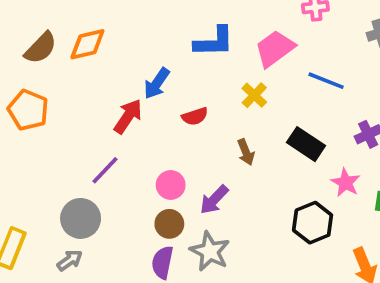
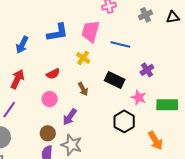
pink trapezoid: (275, 49) -> (90, 31), turned -30
blue arrow: (157, 83) -> (22, 45), moved
pink circle: (171, 185) -> (50, 99), moved

